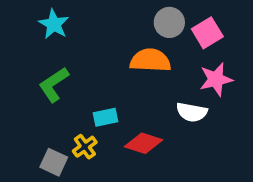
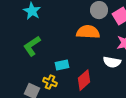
red diamond: (143, 143) -> (84, 80), turned -60
yellow cross: (85, 147) -> (50, 82), turned -32

